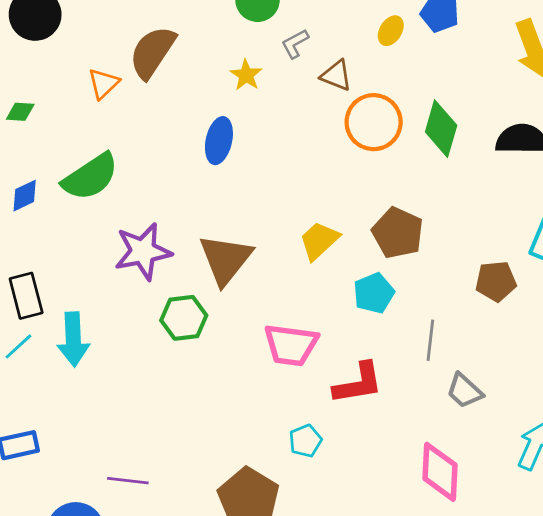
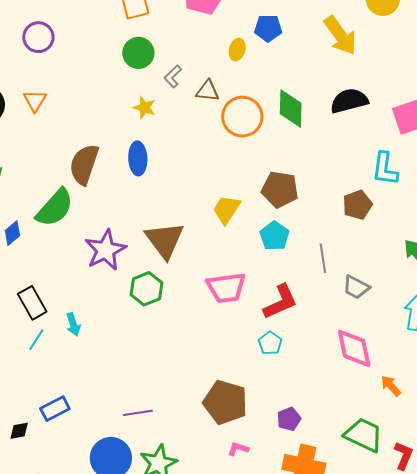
brown semicircle: (152, 52) -> (84, 164), moved
orange triangle: (104, 84) -> (35, 101), moved
cyan arrow: (73, 339) -> (73, 324), size x0.6
cyan pentagon: (305, 441) -> (270, 343), moved

